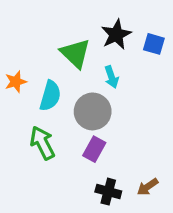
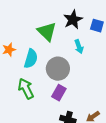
cyan arrow: (111, 77) -> (79, 47), moved

